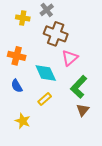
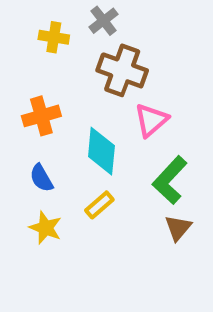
orange cross: (17, 56) -> (41, 116), turned -30
cyan diamond: (46, 73) -> (101, 151), turned 30
yellow star: (23, 121) -> (46, 228), moved

